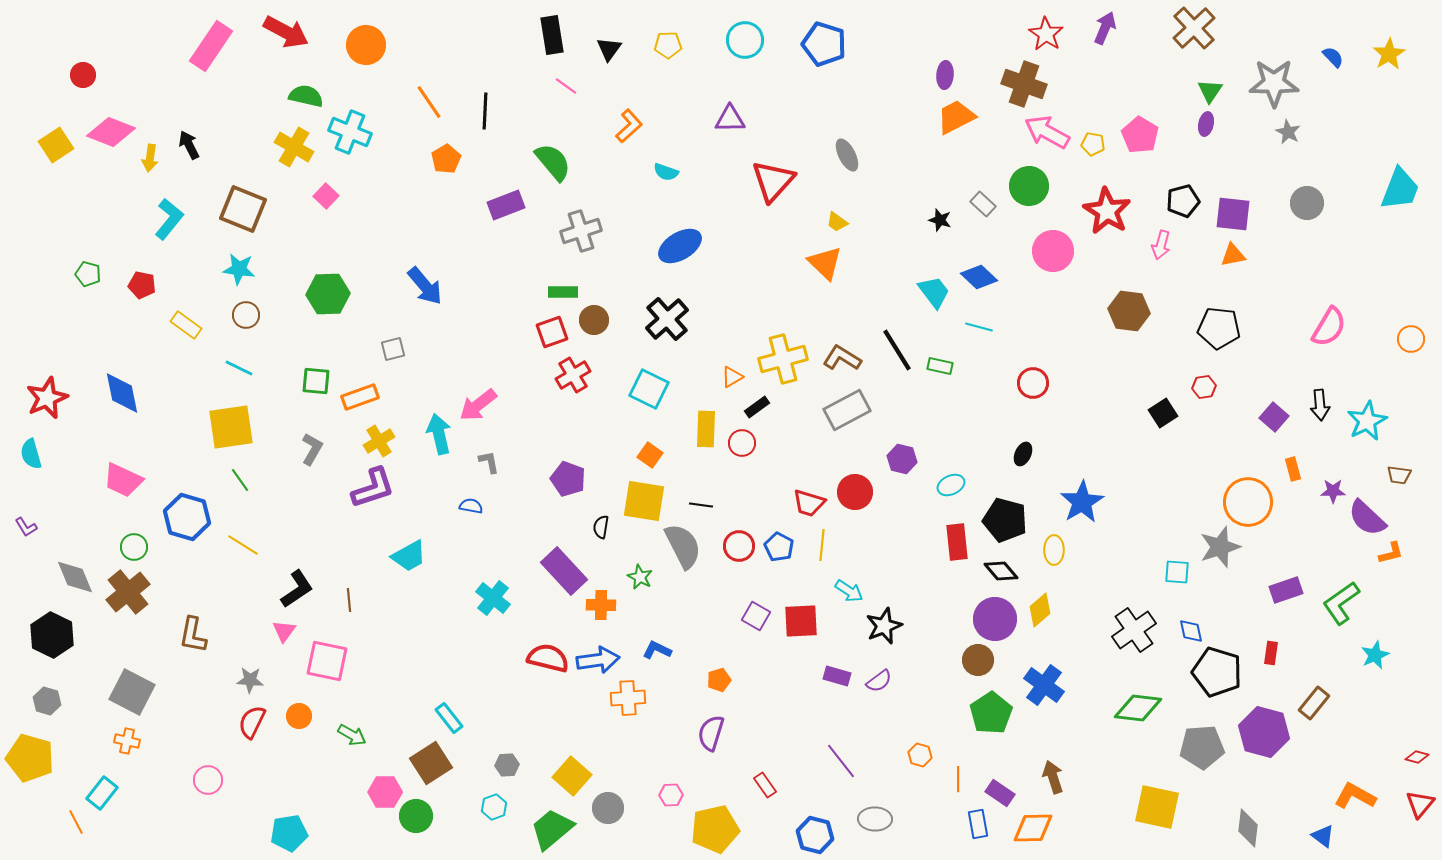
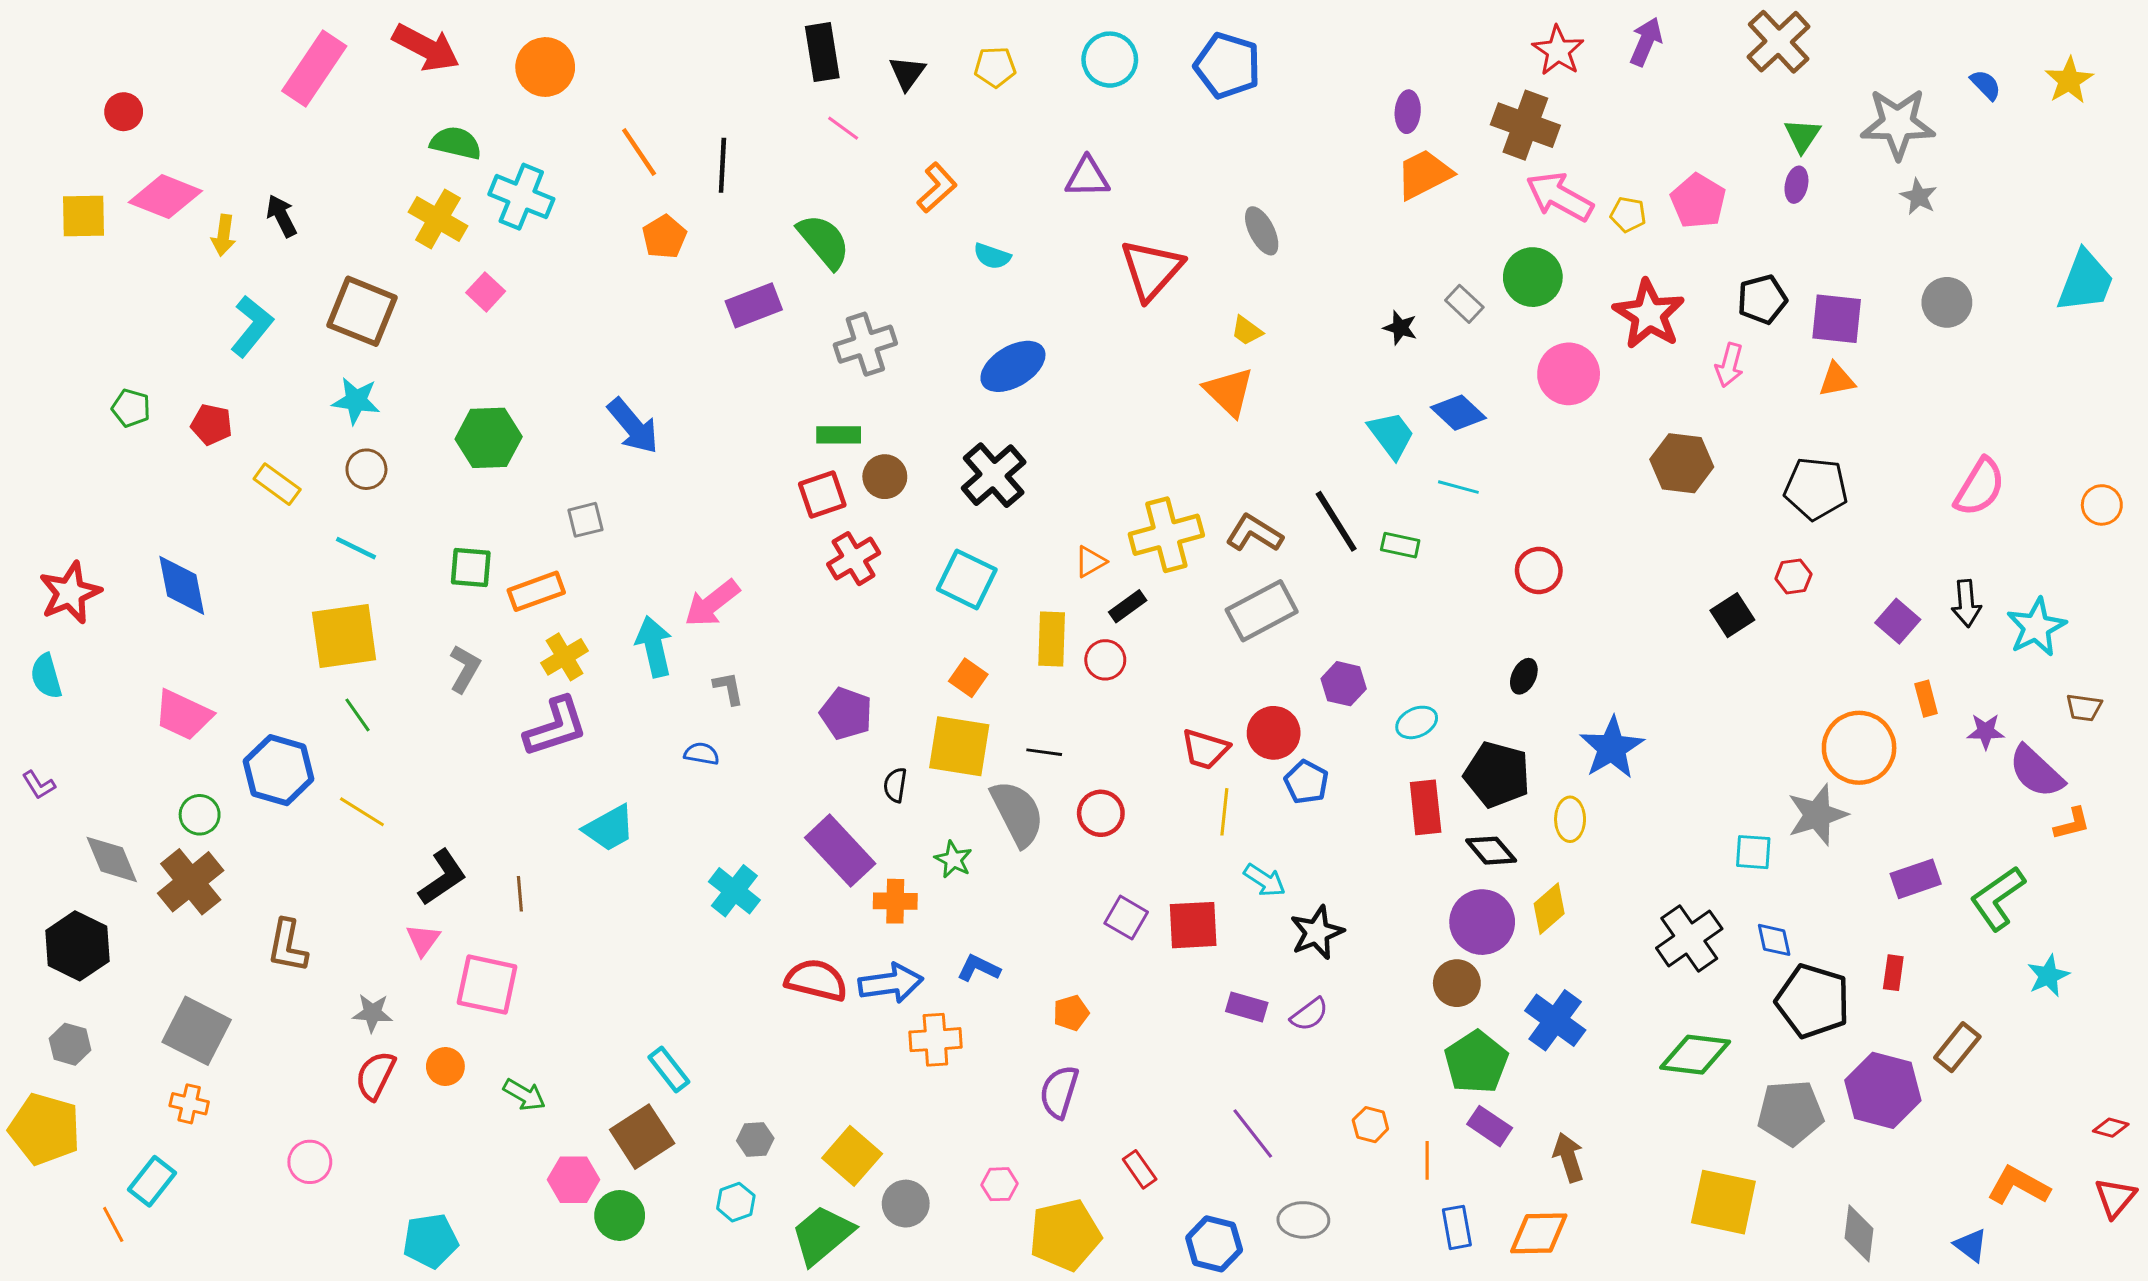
yellow square: (56, 145) -> (83, 216), turned 32
blue pentagon: (779, 547) -> (1306, 782), moved
purple rectangle: (1000, 793) -> (1490, 1126), moved

